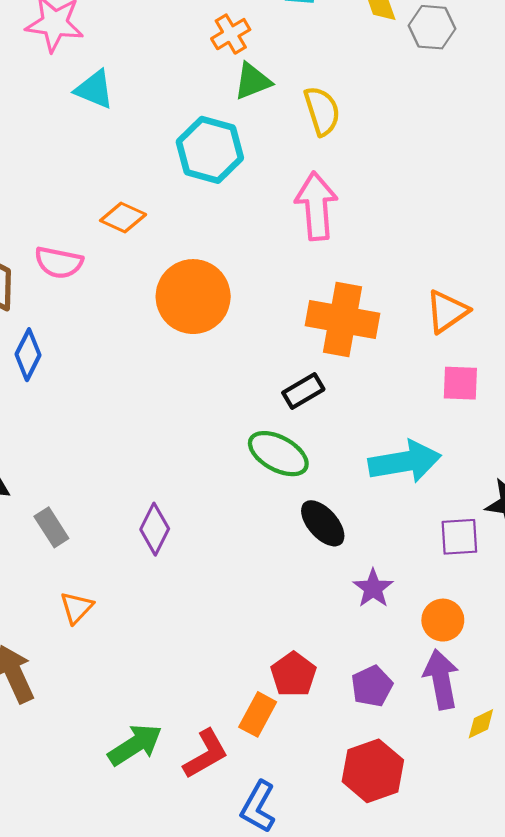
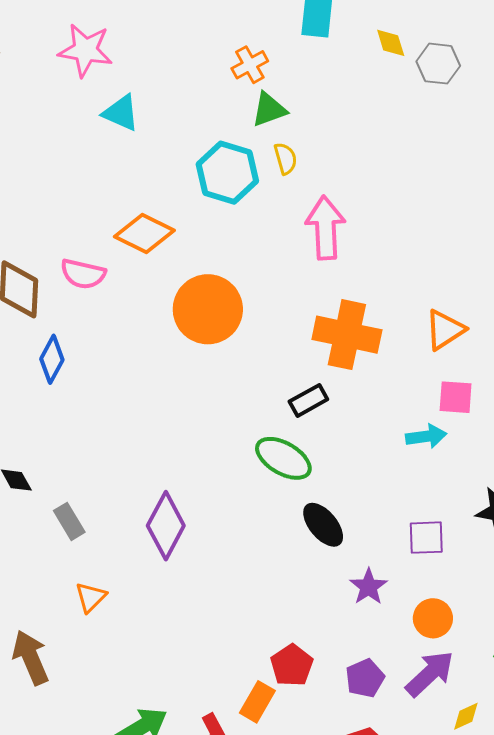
yellow semicircle: (322, 111) -> (285, 158), moved, size x0.7
orange diamond: (123, 218) -> (144, 234), size x1.4
cyan arrow: (405, 462) -> (426, 436), moved, size x0.6
purple diamond: (155, 529) -> (166, 526), size x1.4
purple square: (459, 537) -> (426, 538), moved
purple arrow: (441, 679) -> (430, 674), turned 56

